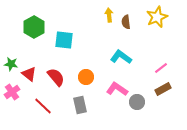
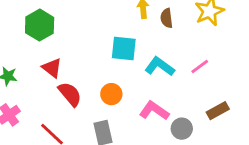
cyan square: (64, 40) -> (124, 49), moved
pink line: (161, 68) -> (200, 66), moved
red triangle: (29, 74) -> (52, 68), moved

